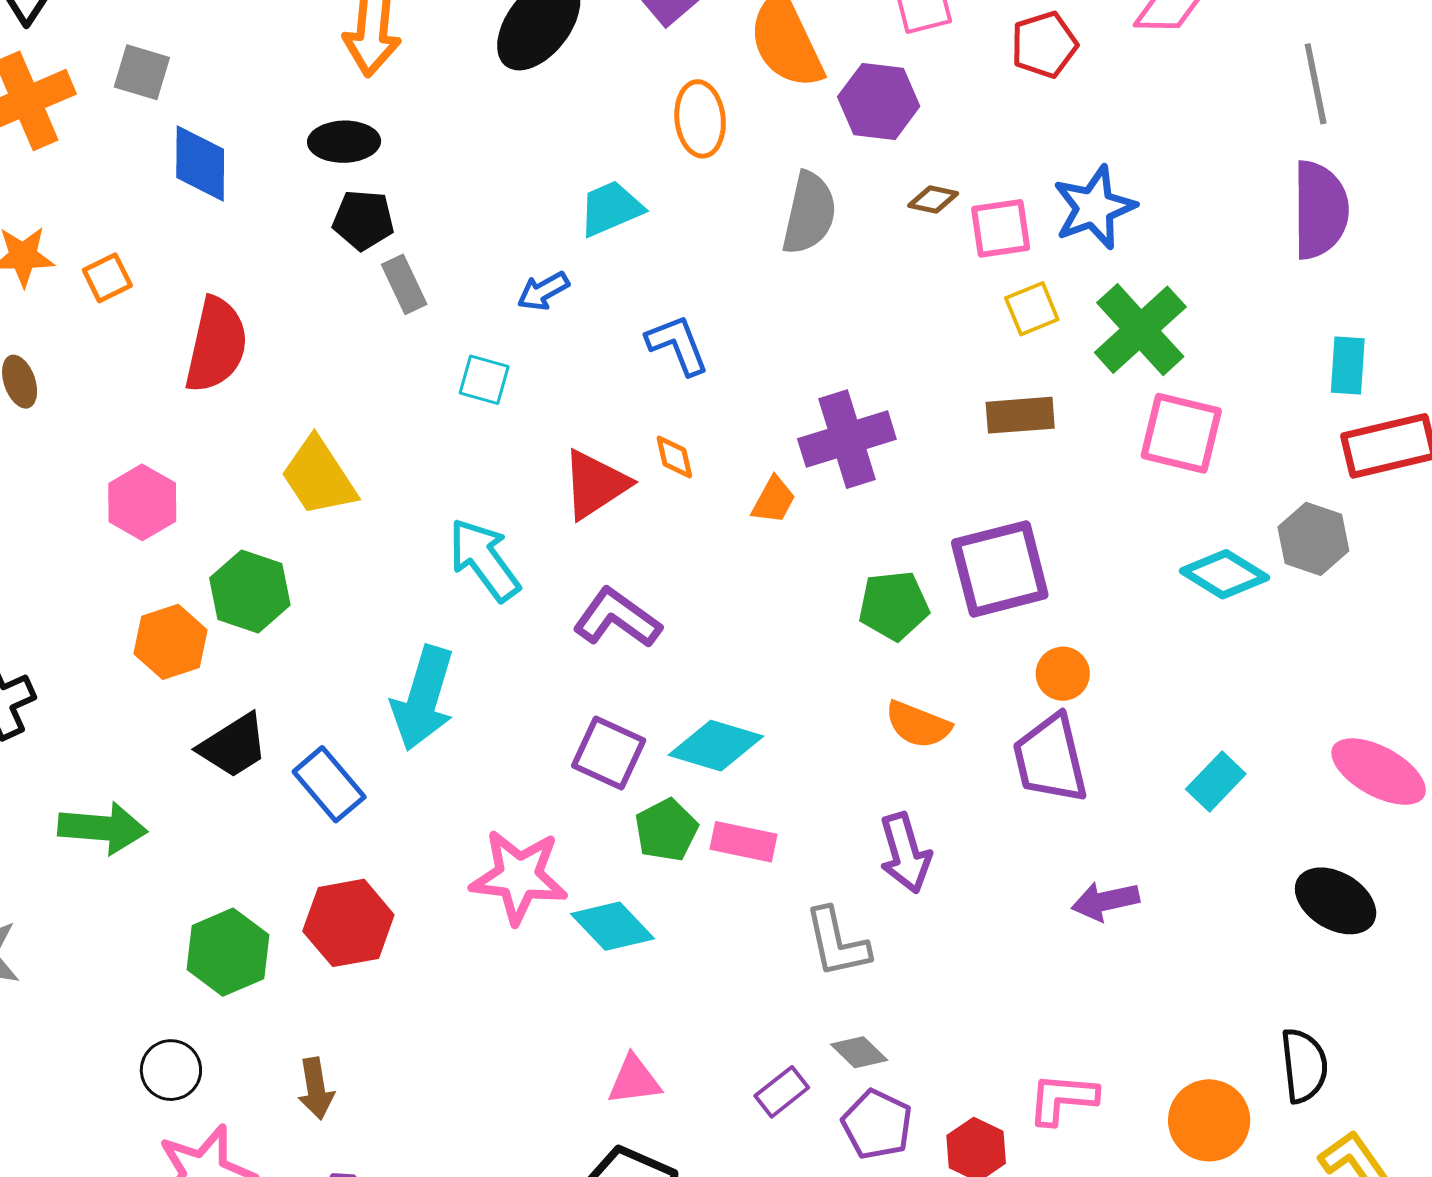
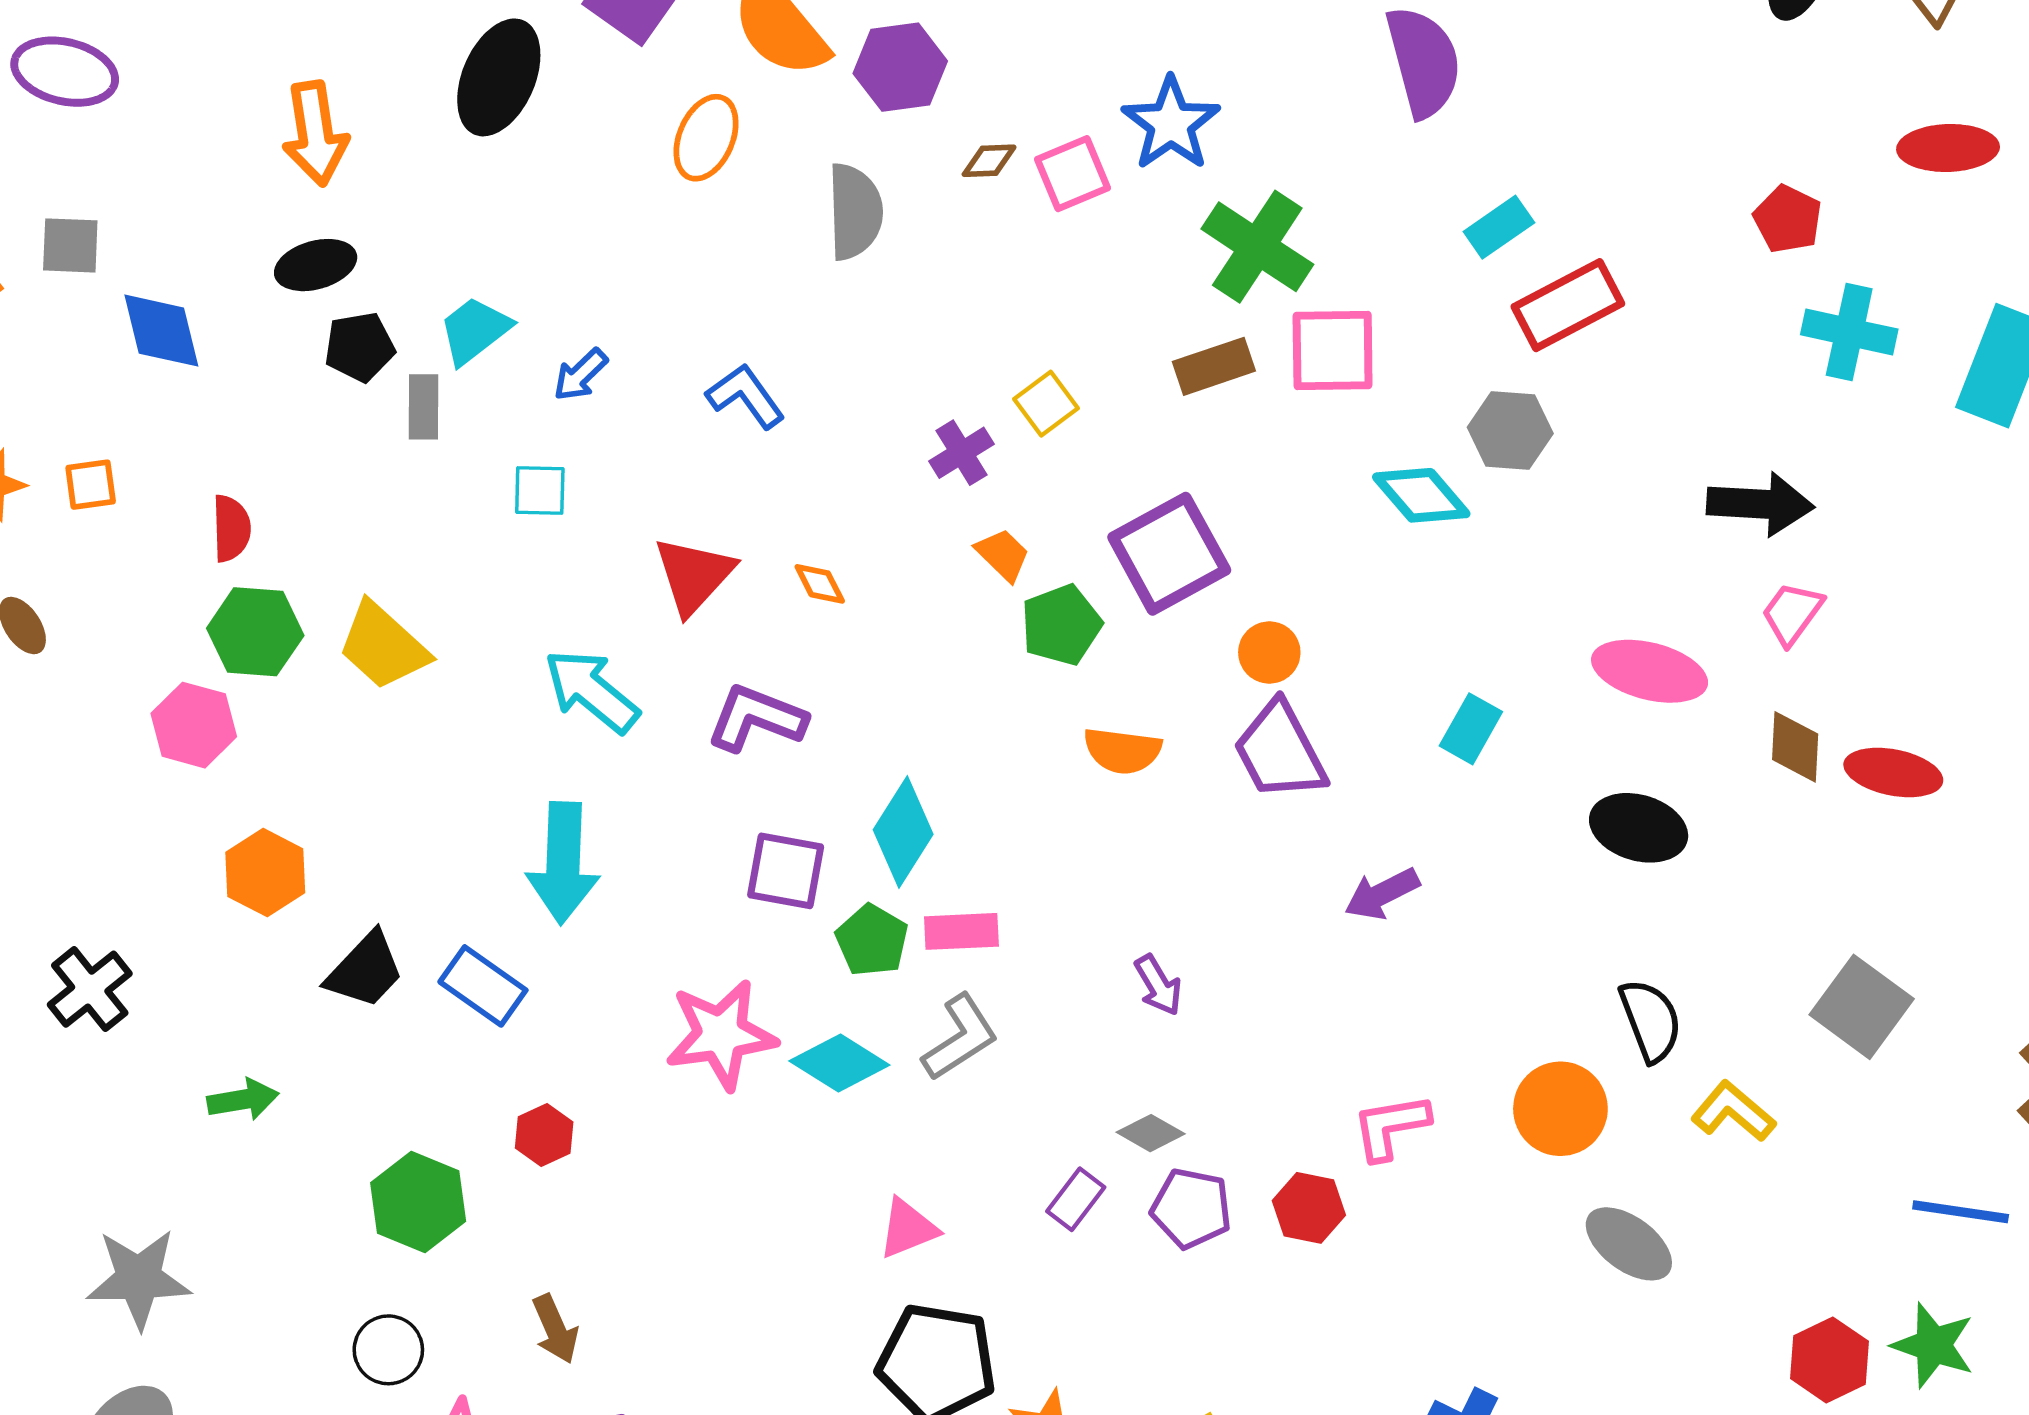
orange ellipse: (700, 119) -> (706, 138), turned 44
cyan trapezoid: (611, 208) -> (475, 330), moved
orange square: (107, 278) -> (91, 485), turned 33
gray rectangle: (404, 284) -> (423, 407), turned 40
yellow square: (1032, 309) -> (1046, 404), moved
red semicircle: (216, 345) -> (231, 528), size x0.6
cyan rectangle: (1348, 365) -> (1499, 227), turned 66
brown rectangle: (1020, 415) -> (1214, 366), moved
purple cross: (847, 439) -> (962, 453), size x0.6
orange diamond: (674, 457) -> (820, 584), moved
orange trapezoid: (774, 500) -> (1003, 555), moved, turned -60
cyan diamond: (1224, 574) -> (1421, 495), turned 32
green hexagon: (250, 592) -> (255, 632), moved
cyan diamond: (716, 746) -> (903, 832), turned -60
green arrow: (103, 828) -> (243, 1100), size x0.7
purple arrow: (905, 853) -> (1158, 985), moved, size x0.7
red hexagon: (348, 923) -> (544, 1135), size x0.6
gray L-shape: (837, 943) -> (960, 1038), moved, turned -96

